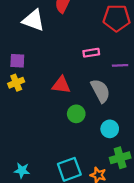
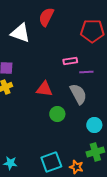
purple line: (120, 65) -> (86, 72), moved
cyan circle: (110, 129) -> (94, 125), moved

